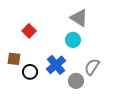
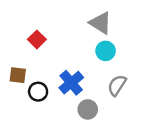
cyan circle: (73, 40) -> (106, 51), moved
gray circle: (76, 81) -> (88, 109), moved

